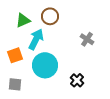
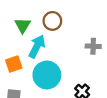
green triangle: (23, 20) -> (23, 25), turned -35
gray cross: (87, 39) -> (93, 46), turned -32

